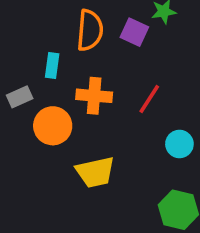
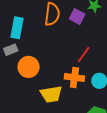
cyan rectangle: (52, 65) -> (17, 28), moved, size x1.5
orange cross: (94, 96) -> (74, 77), moved

